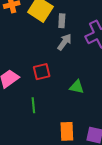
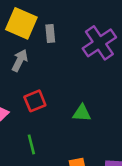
gray arrow: (64, 42) -> (20, 60), moved

